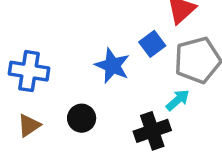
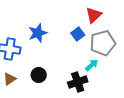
blue star: (112, 66) -> (38, 33), moved, turned 30

